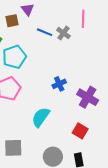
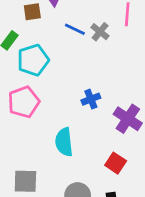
cyan semicircle: (41, 117) -> (64, 142), turned -45

